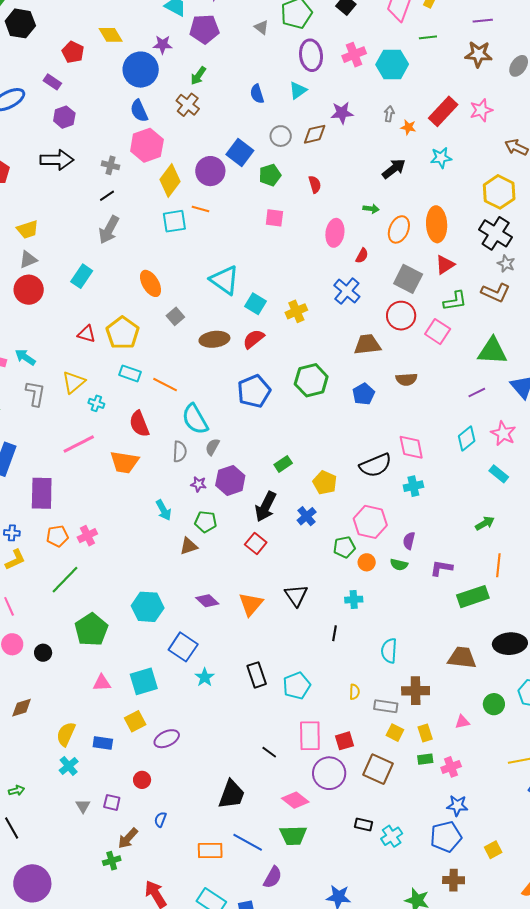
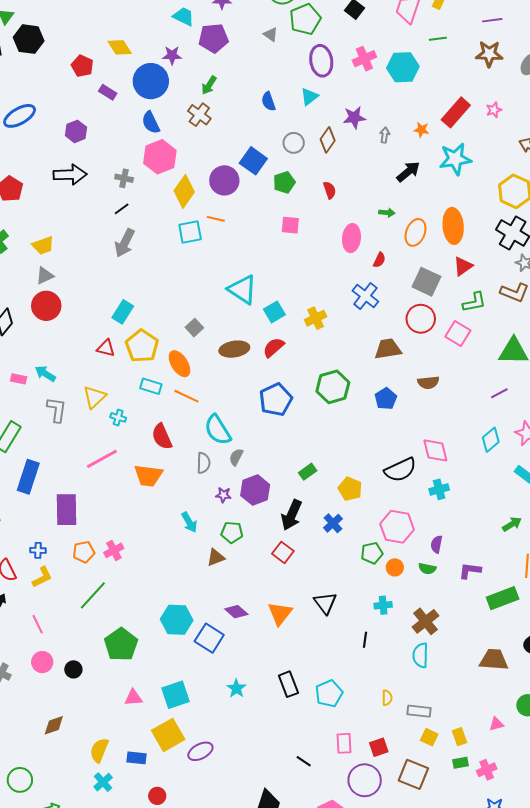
purple rectangle: (52, 82) -> (108, 92), moved
pink star: (481, 110) -> (494, 110), size x0.7
gray arrow: (389, 114) -> (385, 135), moved
brown diamond: (315, 134) -> (328, 140), turned -40
cyan star: (441, 158) -> (455, 159), size x1.5
cyan rectangle: (82, 276) -> (123, 312), moved
orange ellipse: (151, 283) -> (179, 364), moved
cyan square: (256, 304) -> (274, 312), turned 30
blue square: (183, 647) -> (209, 638), moved
brown cross: (416, 691) -> (425, 621), moved, turned -36
yellow square: (135, 721) -> (168, 735), size x1.5
pink rectangle: (310, 736) -> (344, 743), size x0.7
red circle: (142, 780) -> (157, 796), moved

